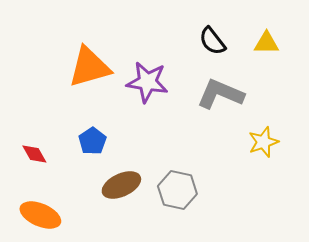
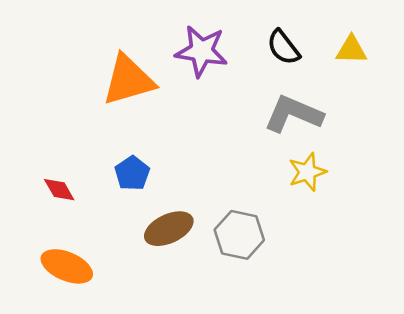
purple star: (147, 82) -> (202, 51), moved
yellow star: (263, 142) -> (307, 172), moved

